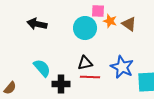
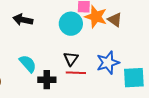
orange star: (110, 21) -> (96, 17), size x1.6
black triangle: (85, 63) -> (71, 59), turned -42
blue star: (122, 67) -> (108, 63), turned 30

